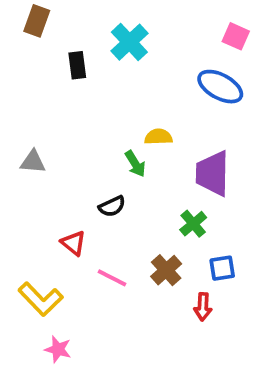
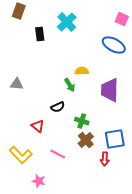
green cross: (193, 224) -> (82, 121), moved, turned -32
blue square: (222, 268) -> (115, 139), size x1.5
pink line: (112, 278) -> (58, 154), moved
pink star: (58, 349) -> (39, 181), moved

